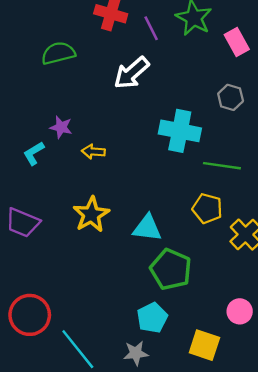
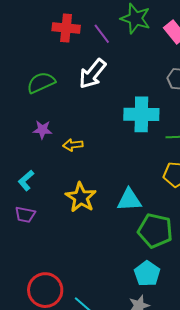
green semicircle: (58, 53) -> (41, 83), moved
cyan L-shape: (34, 153) -> (26, 180), moved
purple trapezoid: (23, 223) -> (25, 215), size x0.7

